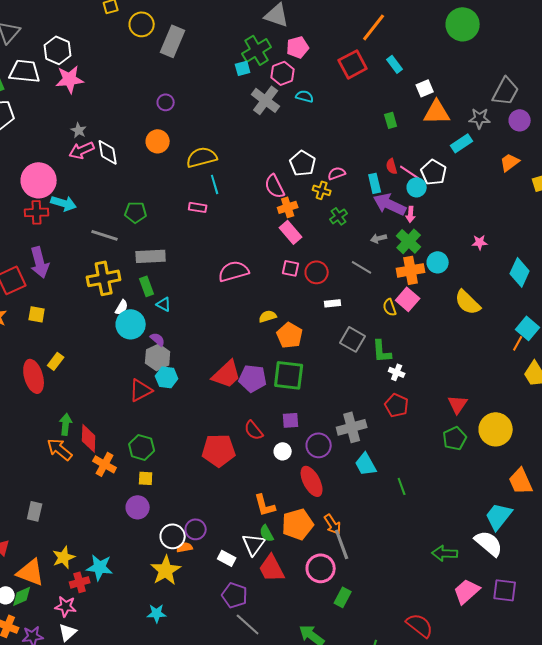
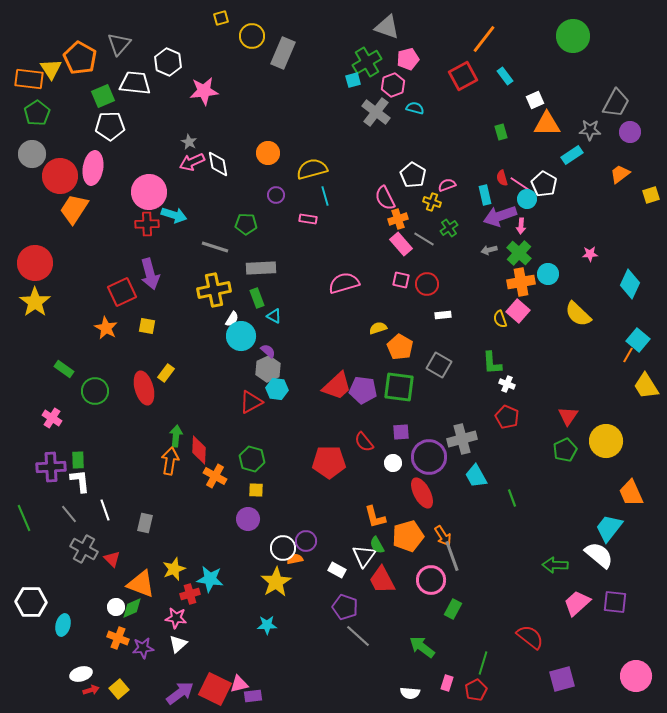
pink star: (70, 79) -> (204, 91), moved
purple circle: (166, 102) -> (276, 195), moved
purple arrow: (390, 204) -> (500, 216), turned -44
gray line: (362, 267) -> (424, 239), moved
gray square: (353, 339) -> (439, 365), moved
purple circle: (319, 445) -> (429, 457), size x1.4
orange arrow: (60, 449) -> (170, 461), turned 60

